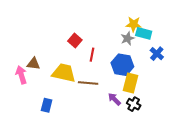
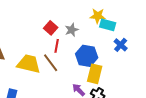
gray star: (127, 38) -> (72, 30), moved
red square: (75, 40) -> (51, 28), moved
brown line: (88, 83) -> (51, 63), moved, turned 48

